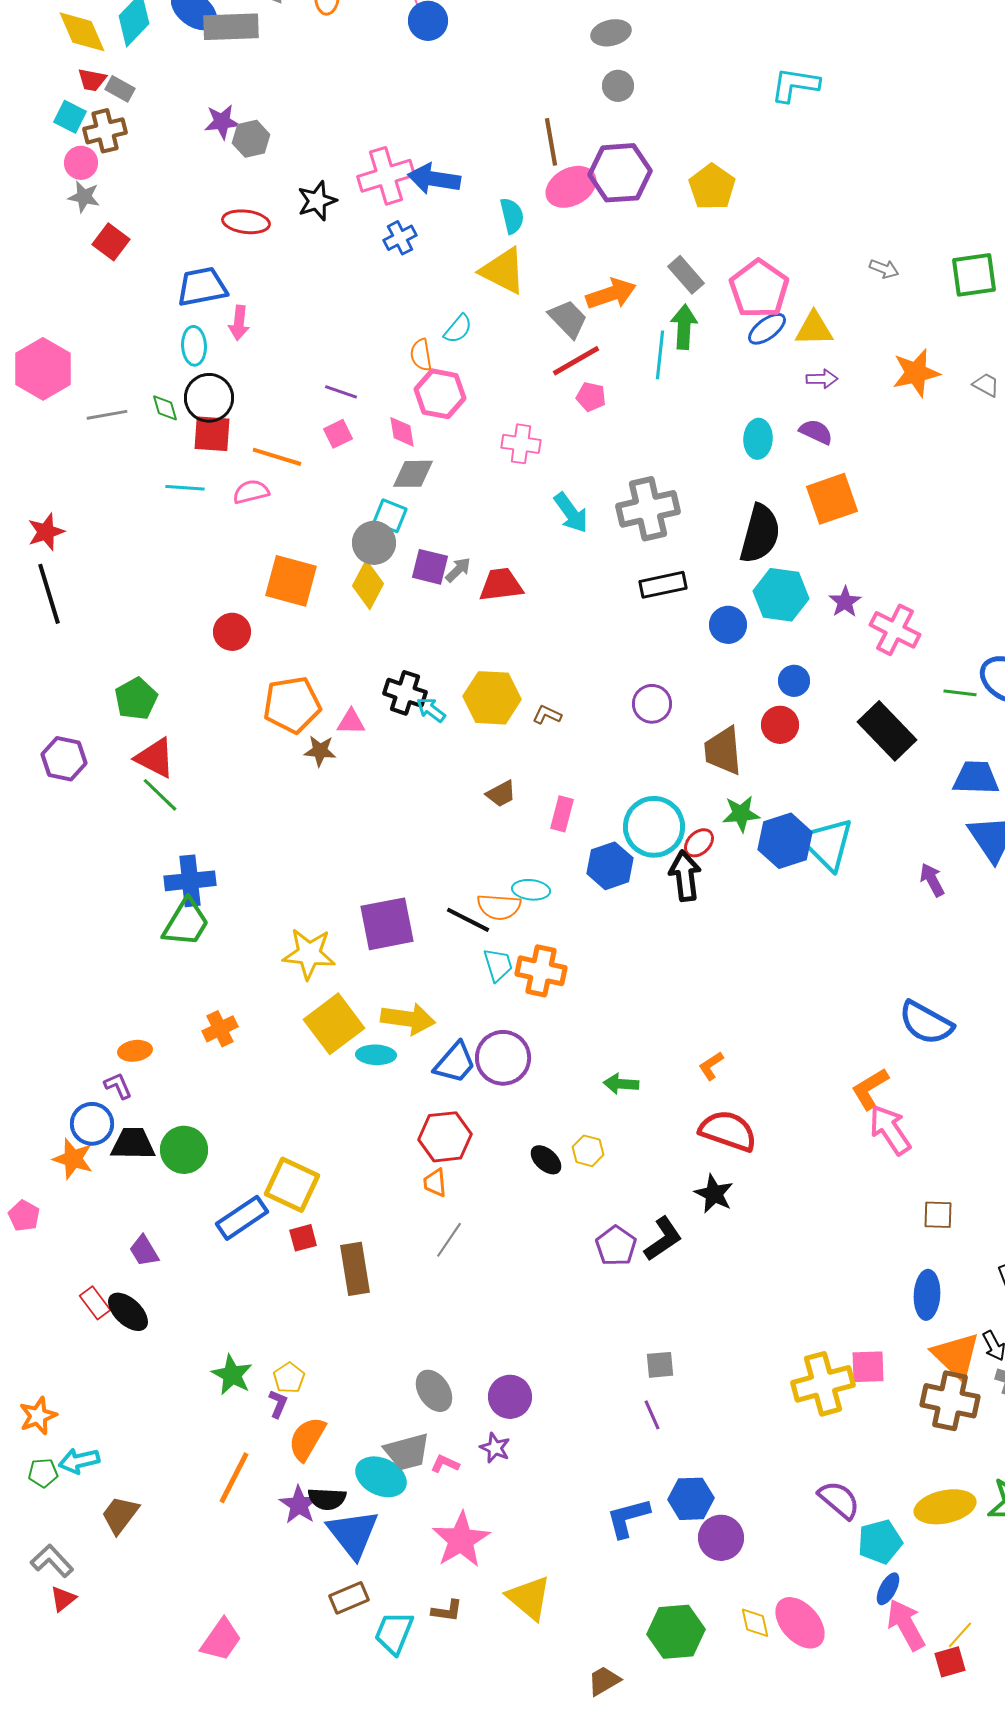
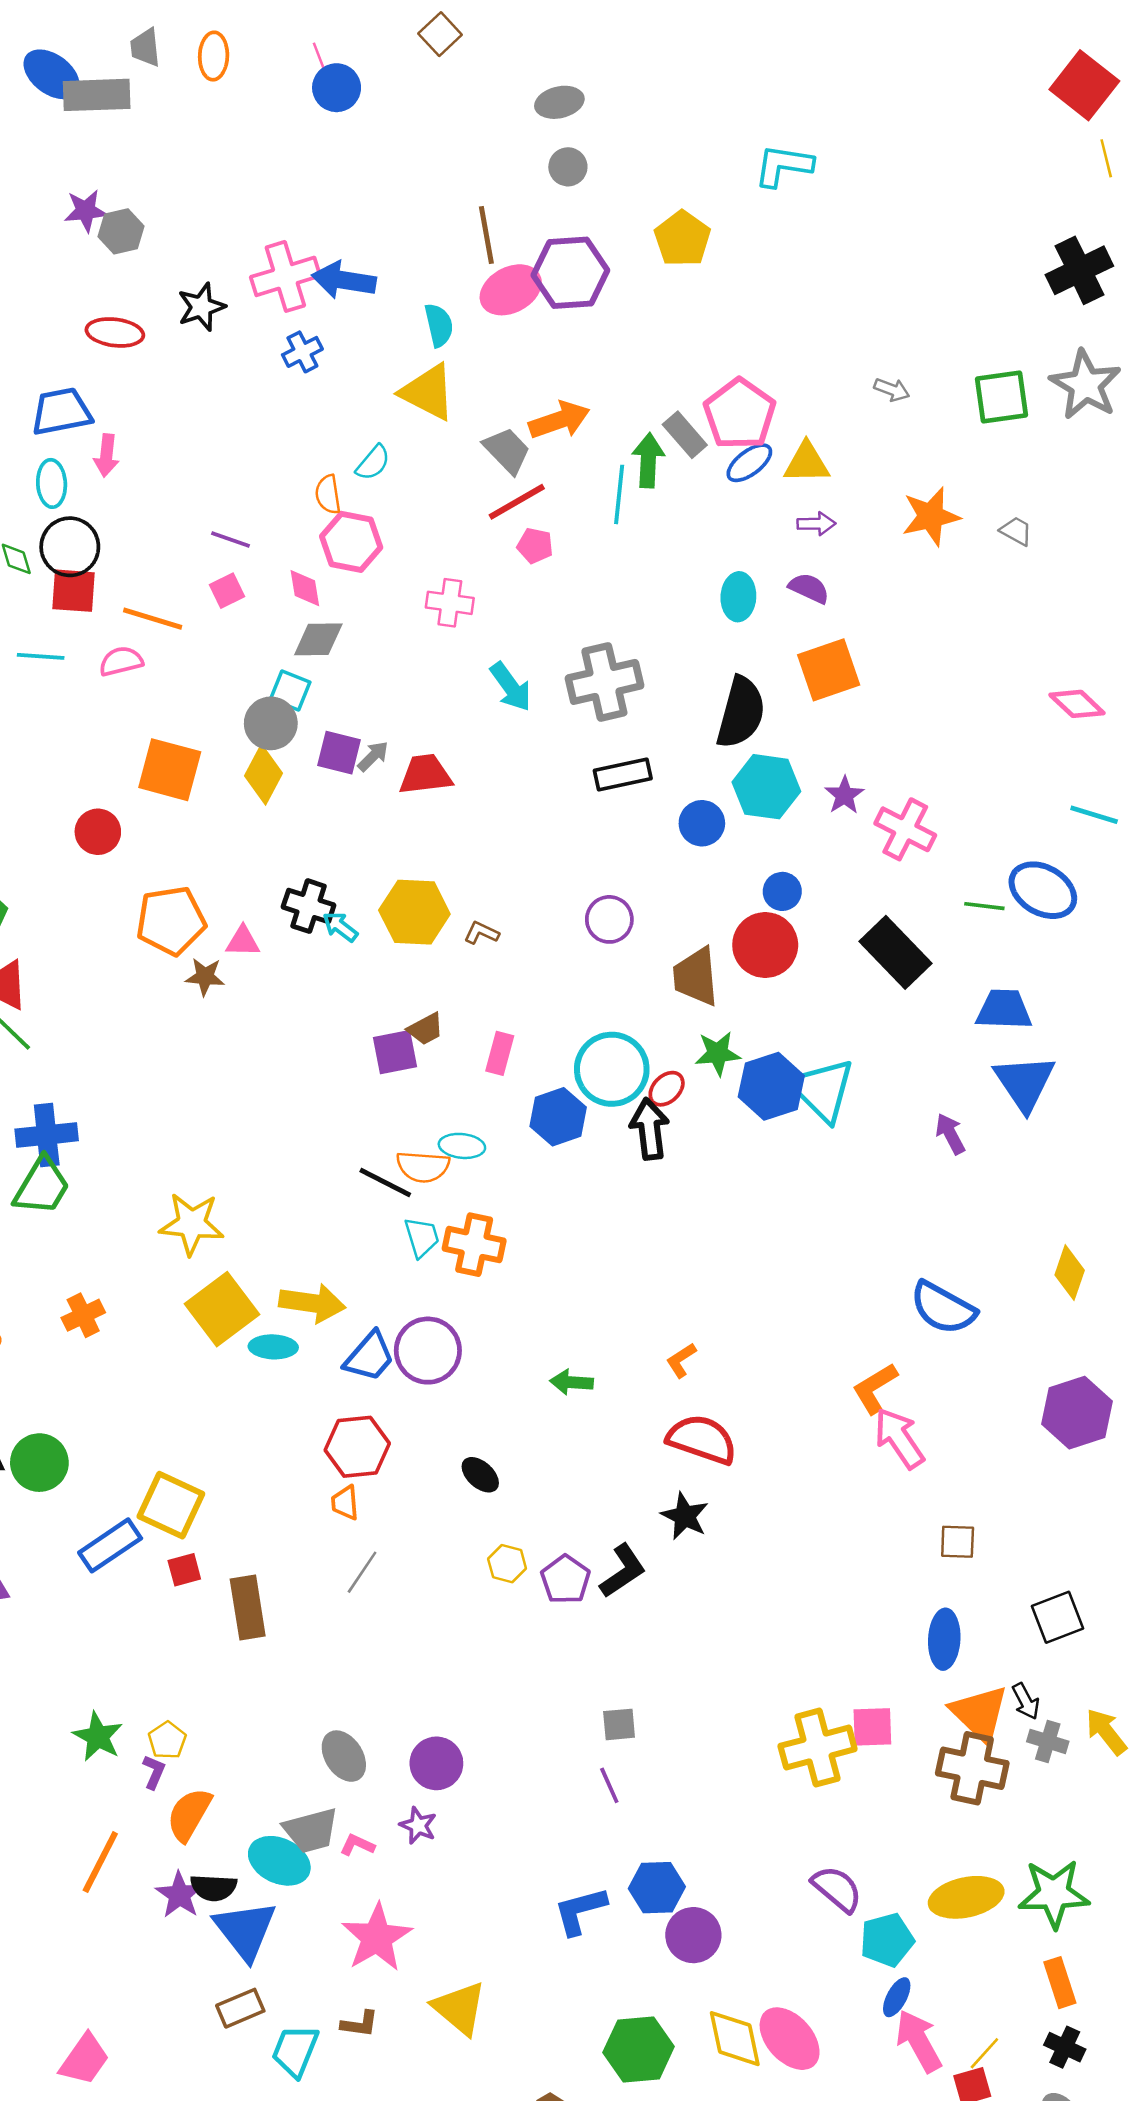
yellow pentagon: (712, 187) -> (682, 239), moved
gray rectangle: (686, 275) -> (685, 435), moved
red circle: (780, 725) -> (765, 945), size x1.4
purple square: (387, 924) -> (395, 1052), moved, size x0.7
yellow hexagon: (588, 1151) -> (507, 1564), moved
yellow diamond: (755, 1623) -> (735, 2039), size x1.6

